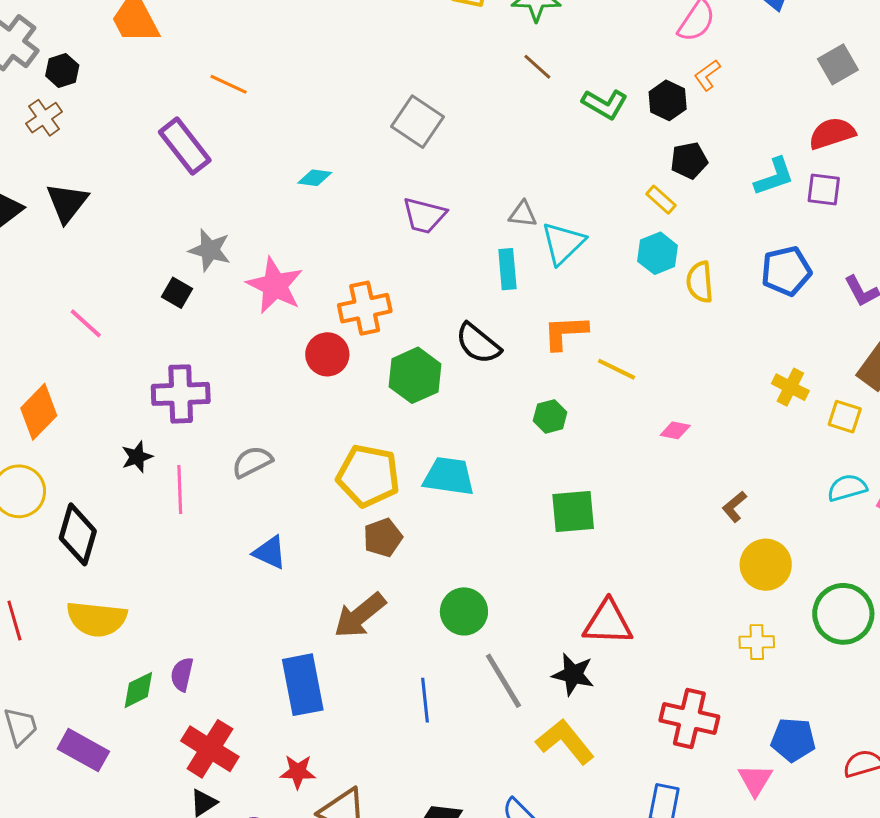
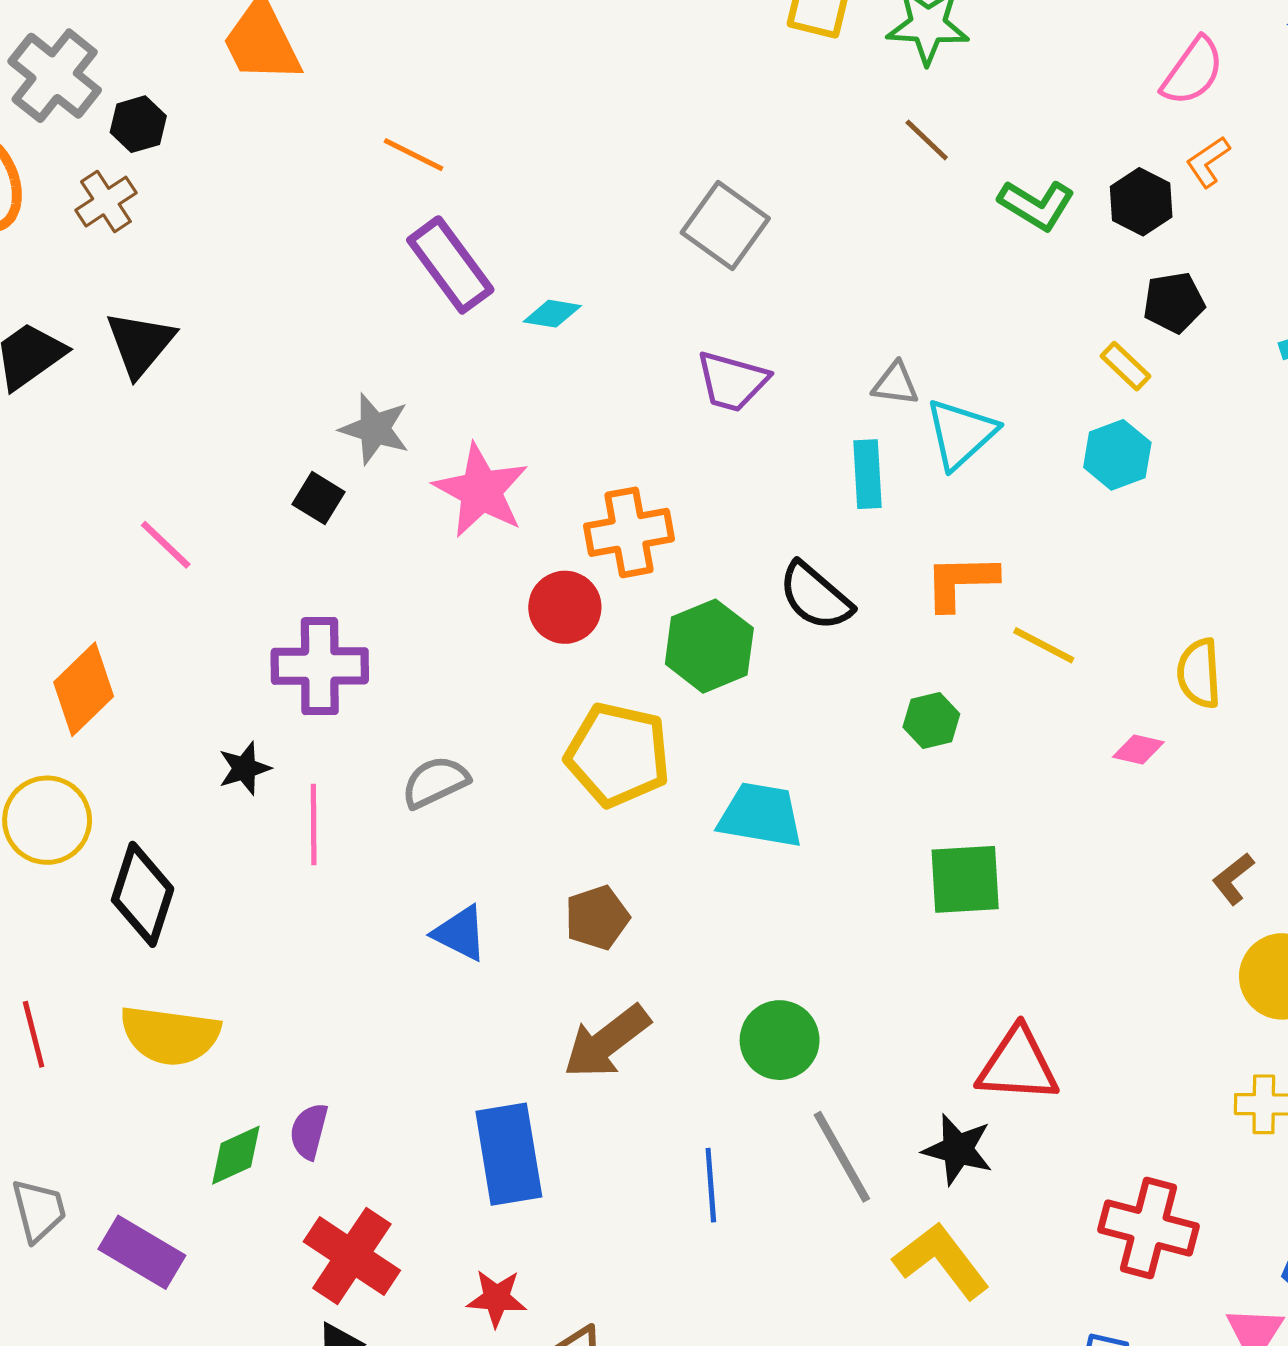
purple rectangle: (185, 146) -> (450, 265), moved
yellow semicircle: (700, 282) -> (1199, 673), moved
yellow pentagon: (368, 476) -> (618, 755), moved
brown pentagon: (383, 538) -> (597, 918), moved

